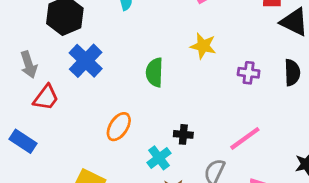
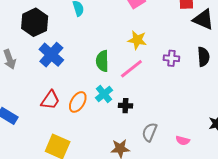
red trapezoid: (46, 97) -> (50, 100), moved
pink line: (245, 138) -> (131, 69), moved
cyan cross: (159, 158) -> (104, 94), moved

